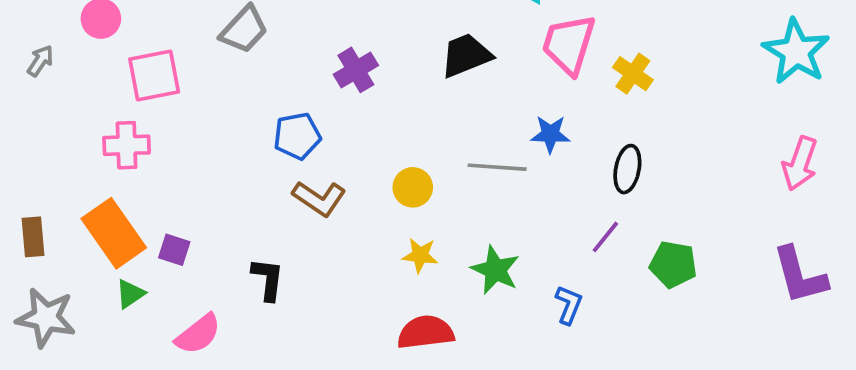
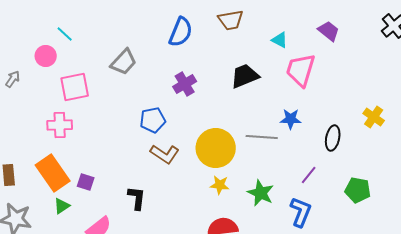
yellow cross: (633, 74) -> (374, 117), moved
yellow circle: (413, 187) -> (216, 148), size x1.8
purple line: (605, 237) -> (309, 175), moved
blue L-shape: (569, 305) -> (301, 212), size x1.4

